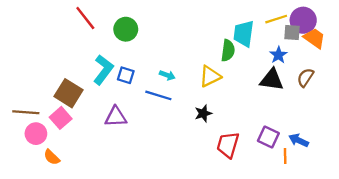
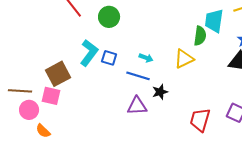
brown square: (68, 93) -> (58, 74), turned 30
black star: (203, 113) -> (160, 92), moved
purple triangle: (116, 117) -> (137, 106), moved
pink square: (61, 118) -> (51, 96), turned -36

